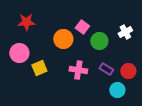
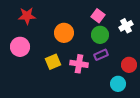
pink square: (82, 27) -> (98, 16), moved
yellow square: (39, 68) -> (53, 62), moved
purple rectangle: (106, 69) -> (101, 55), moved, turned -56

